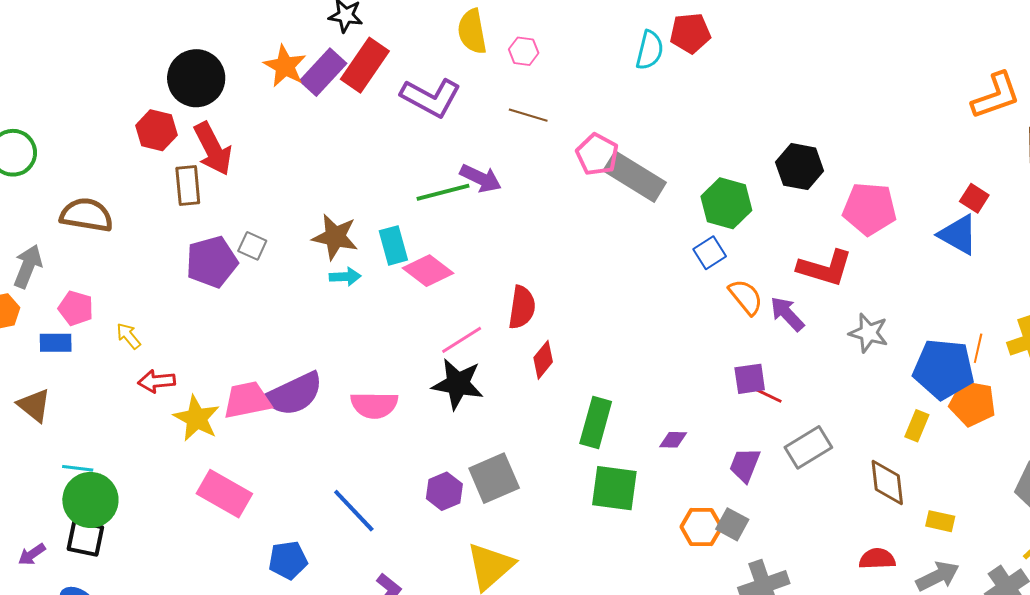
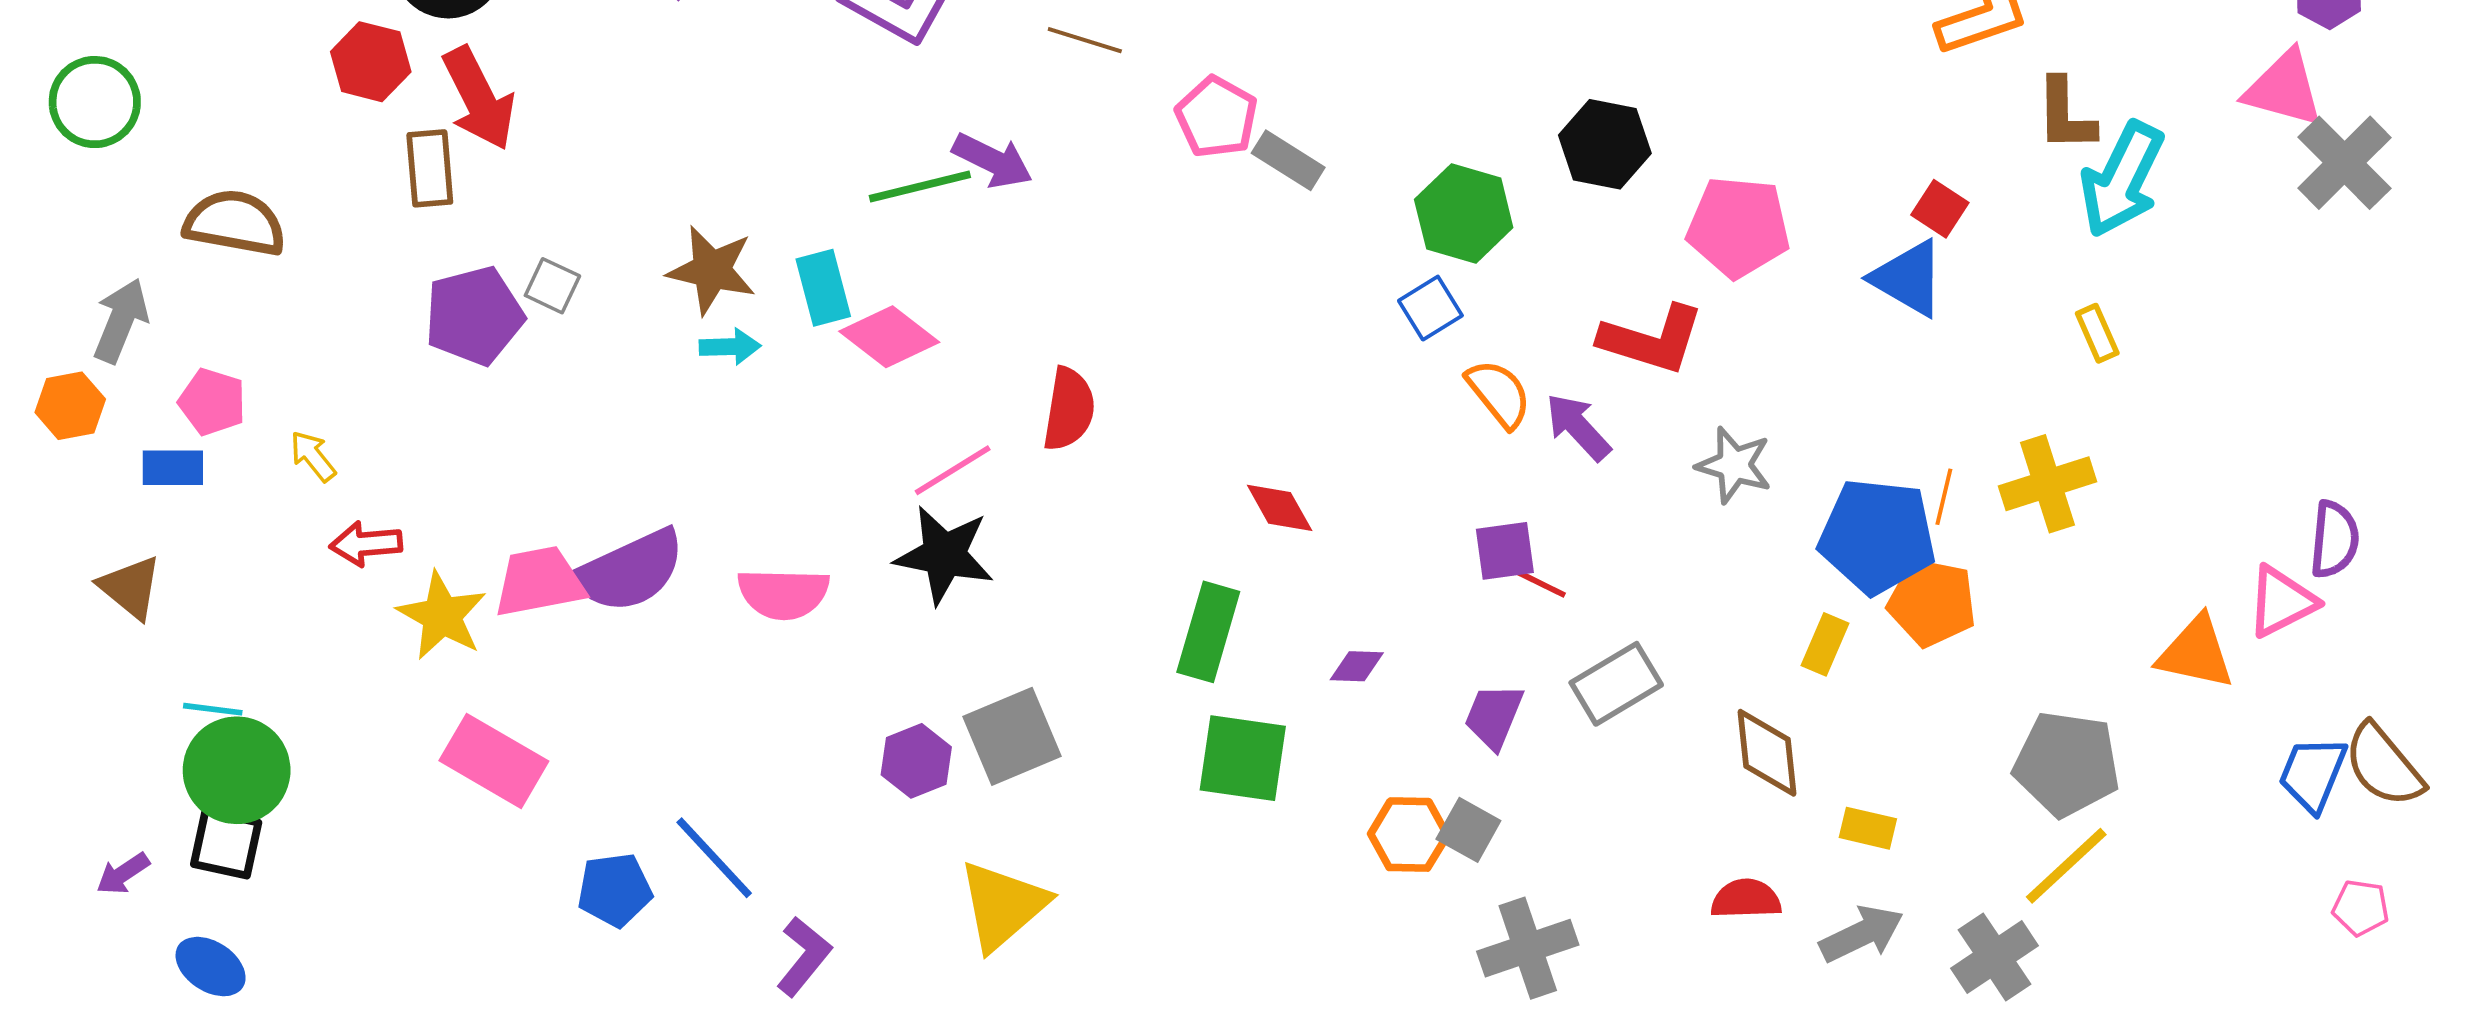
gray rectangle: (635, 177) -> (1288, 160), size x0.6
red diamond: (543, 360) -> (1280, 508), moved, turned -69
blue line: (354, 511) -> (714, 858), moved

